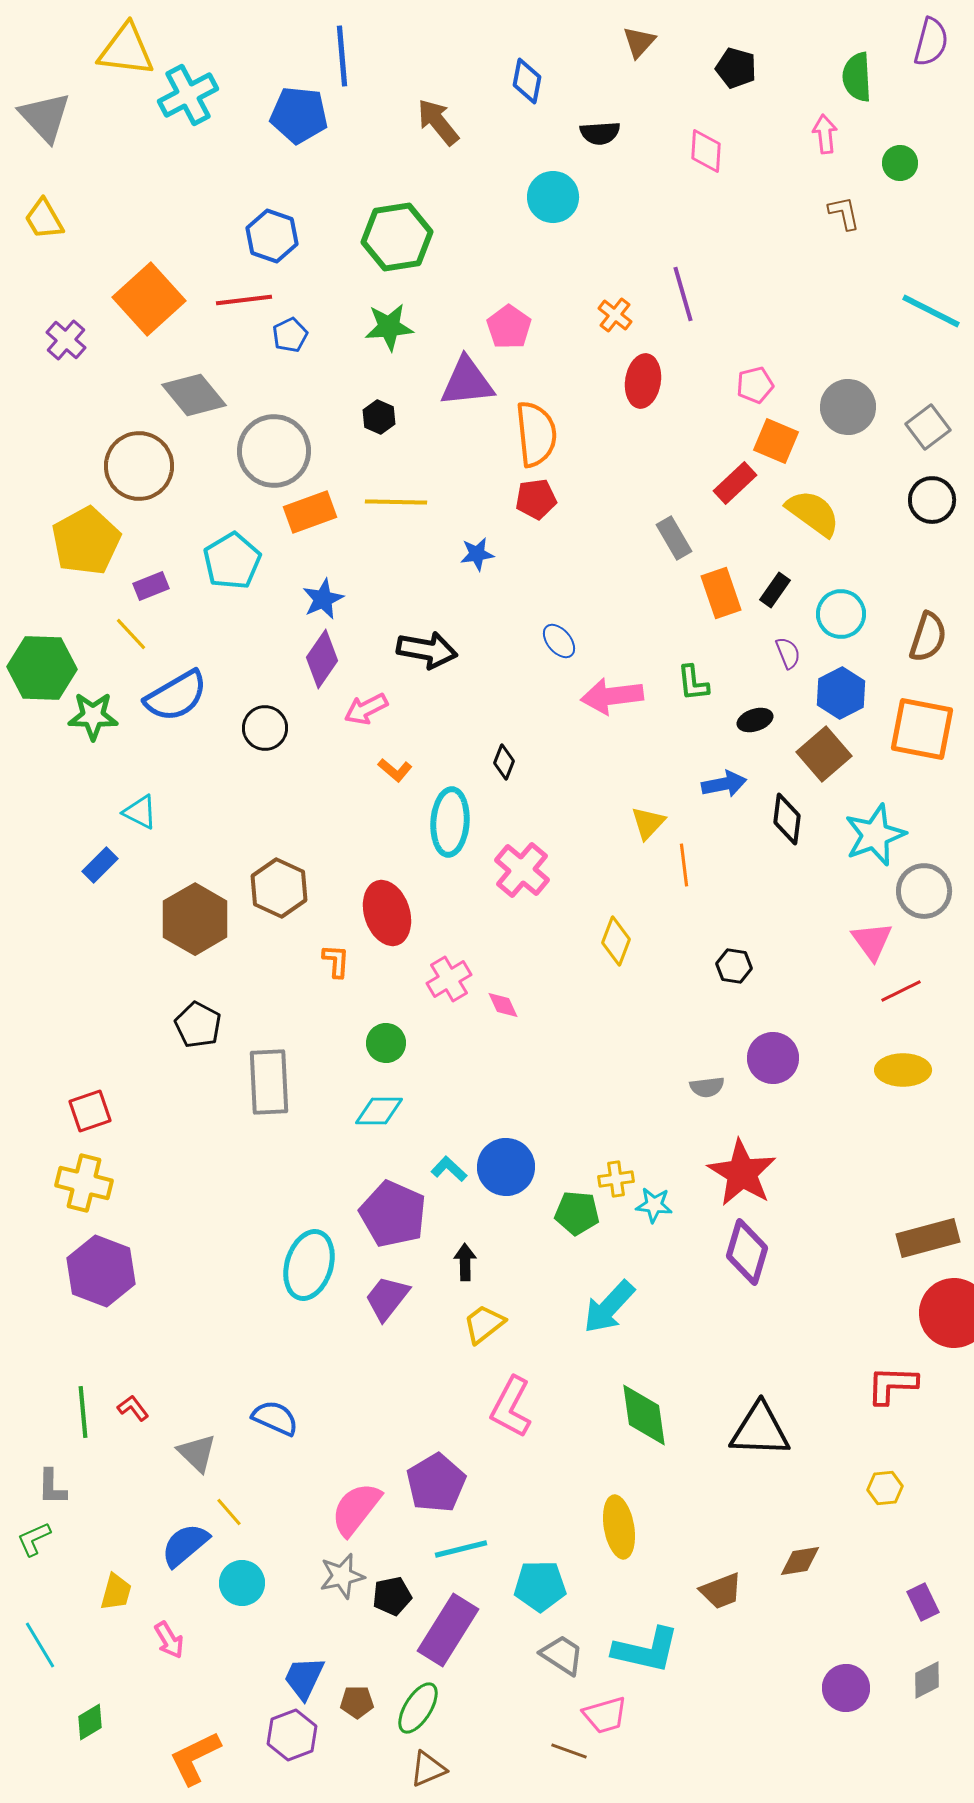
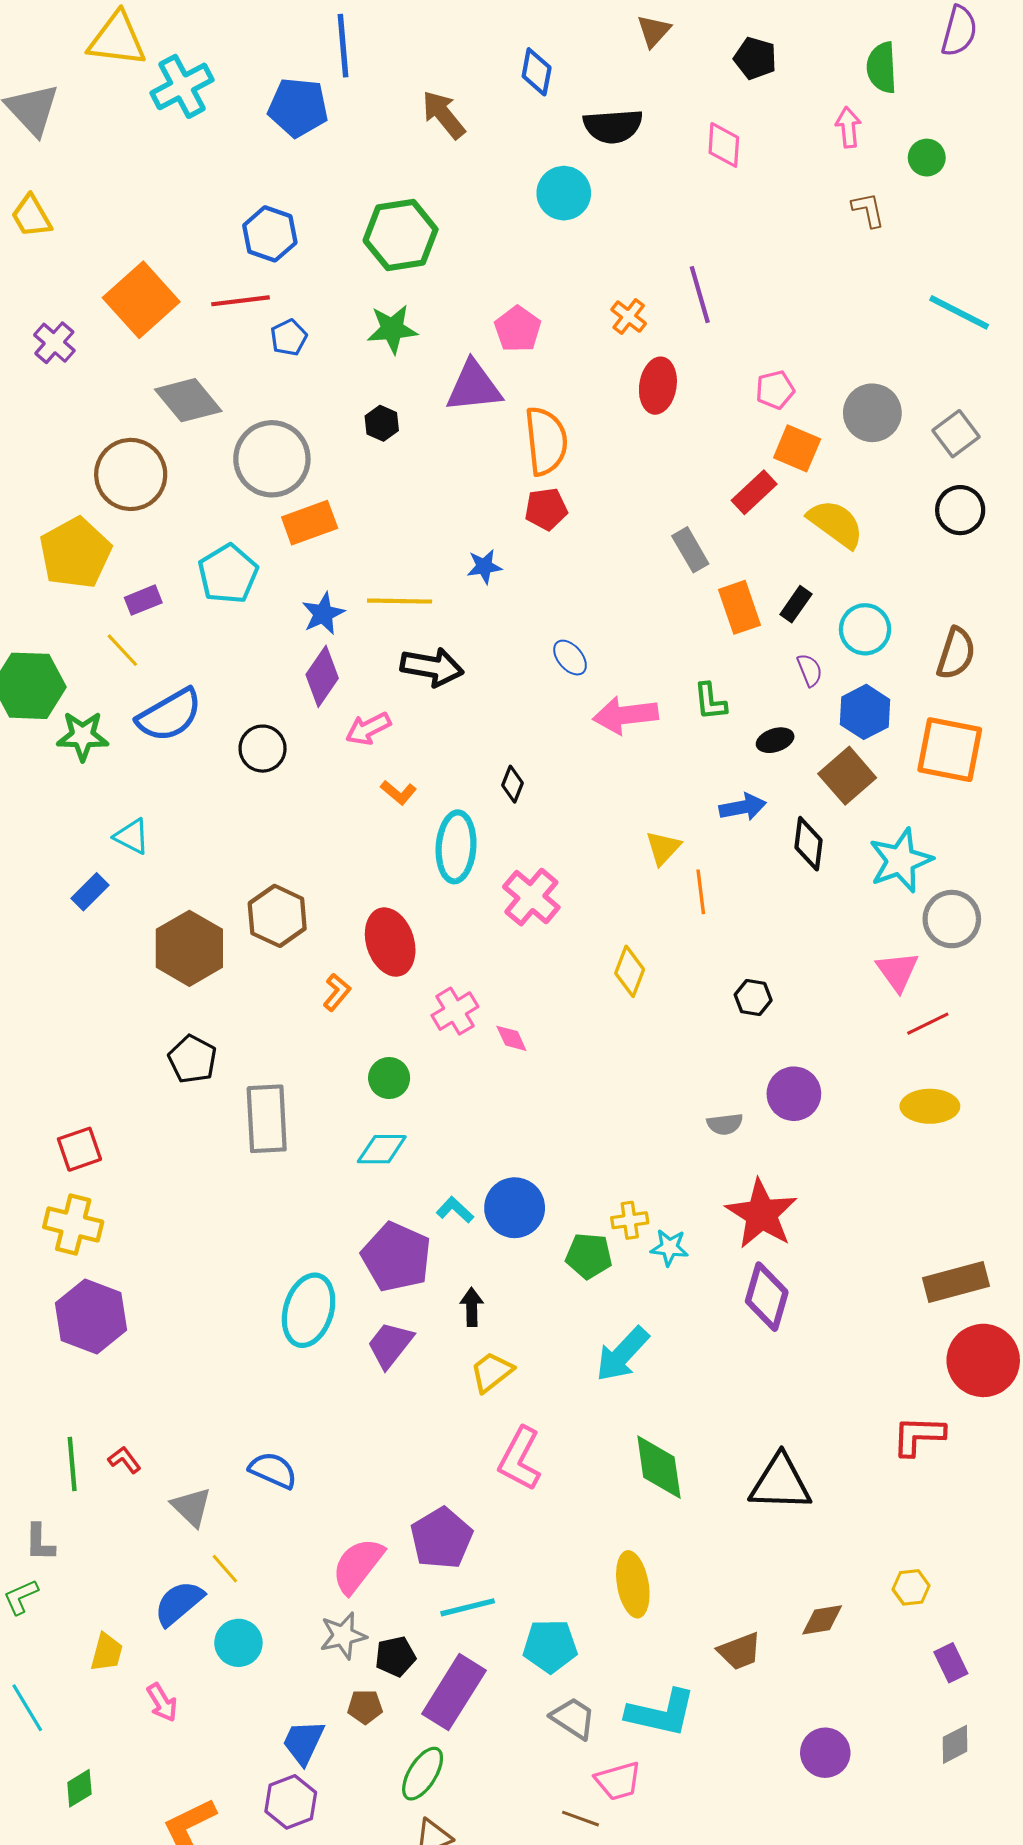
black semicircle: (600, 133) -> (613, 126), size x1.4
yellow line: (396, 502) -> (400, 601), moved
orange L-shape: (336, 961) -> (337, 992), turned 36
yellow hexagon: (885, 1488) -> (911, 1587), moved
purple circle: (846, 1688) -> (825, 1753), moved
brown pentagon: (357, 1702) -> (365, 1707), moved

